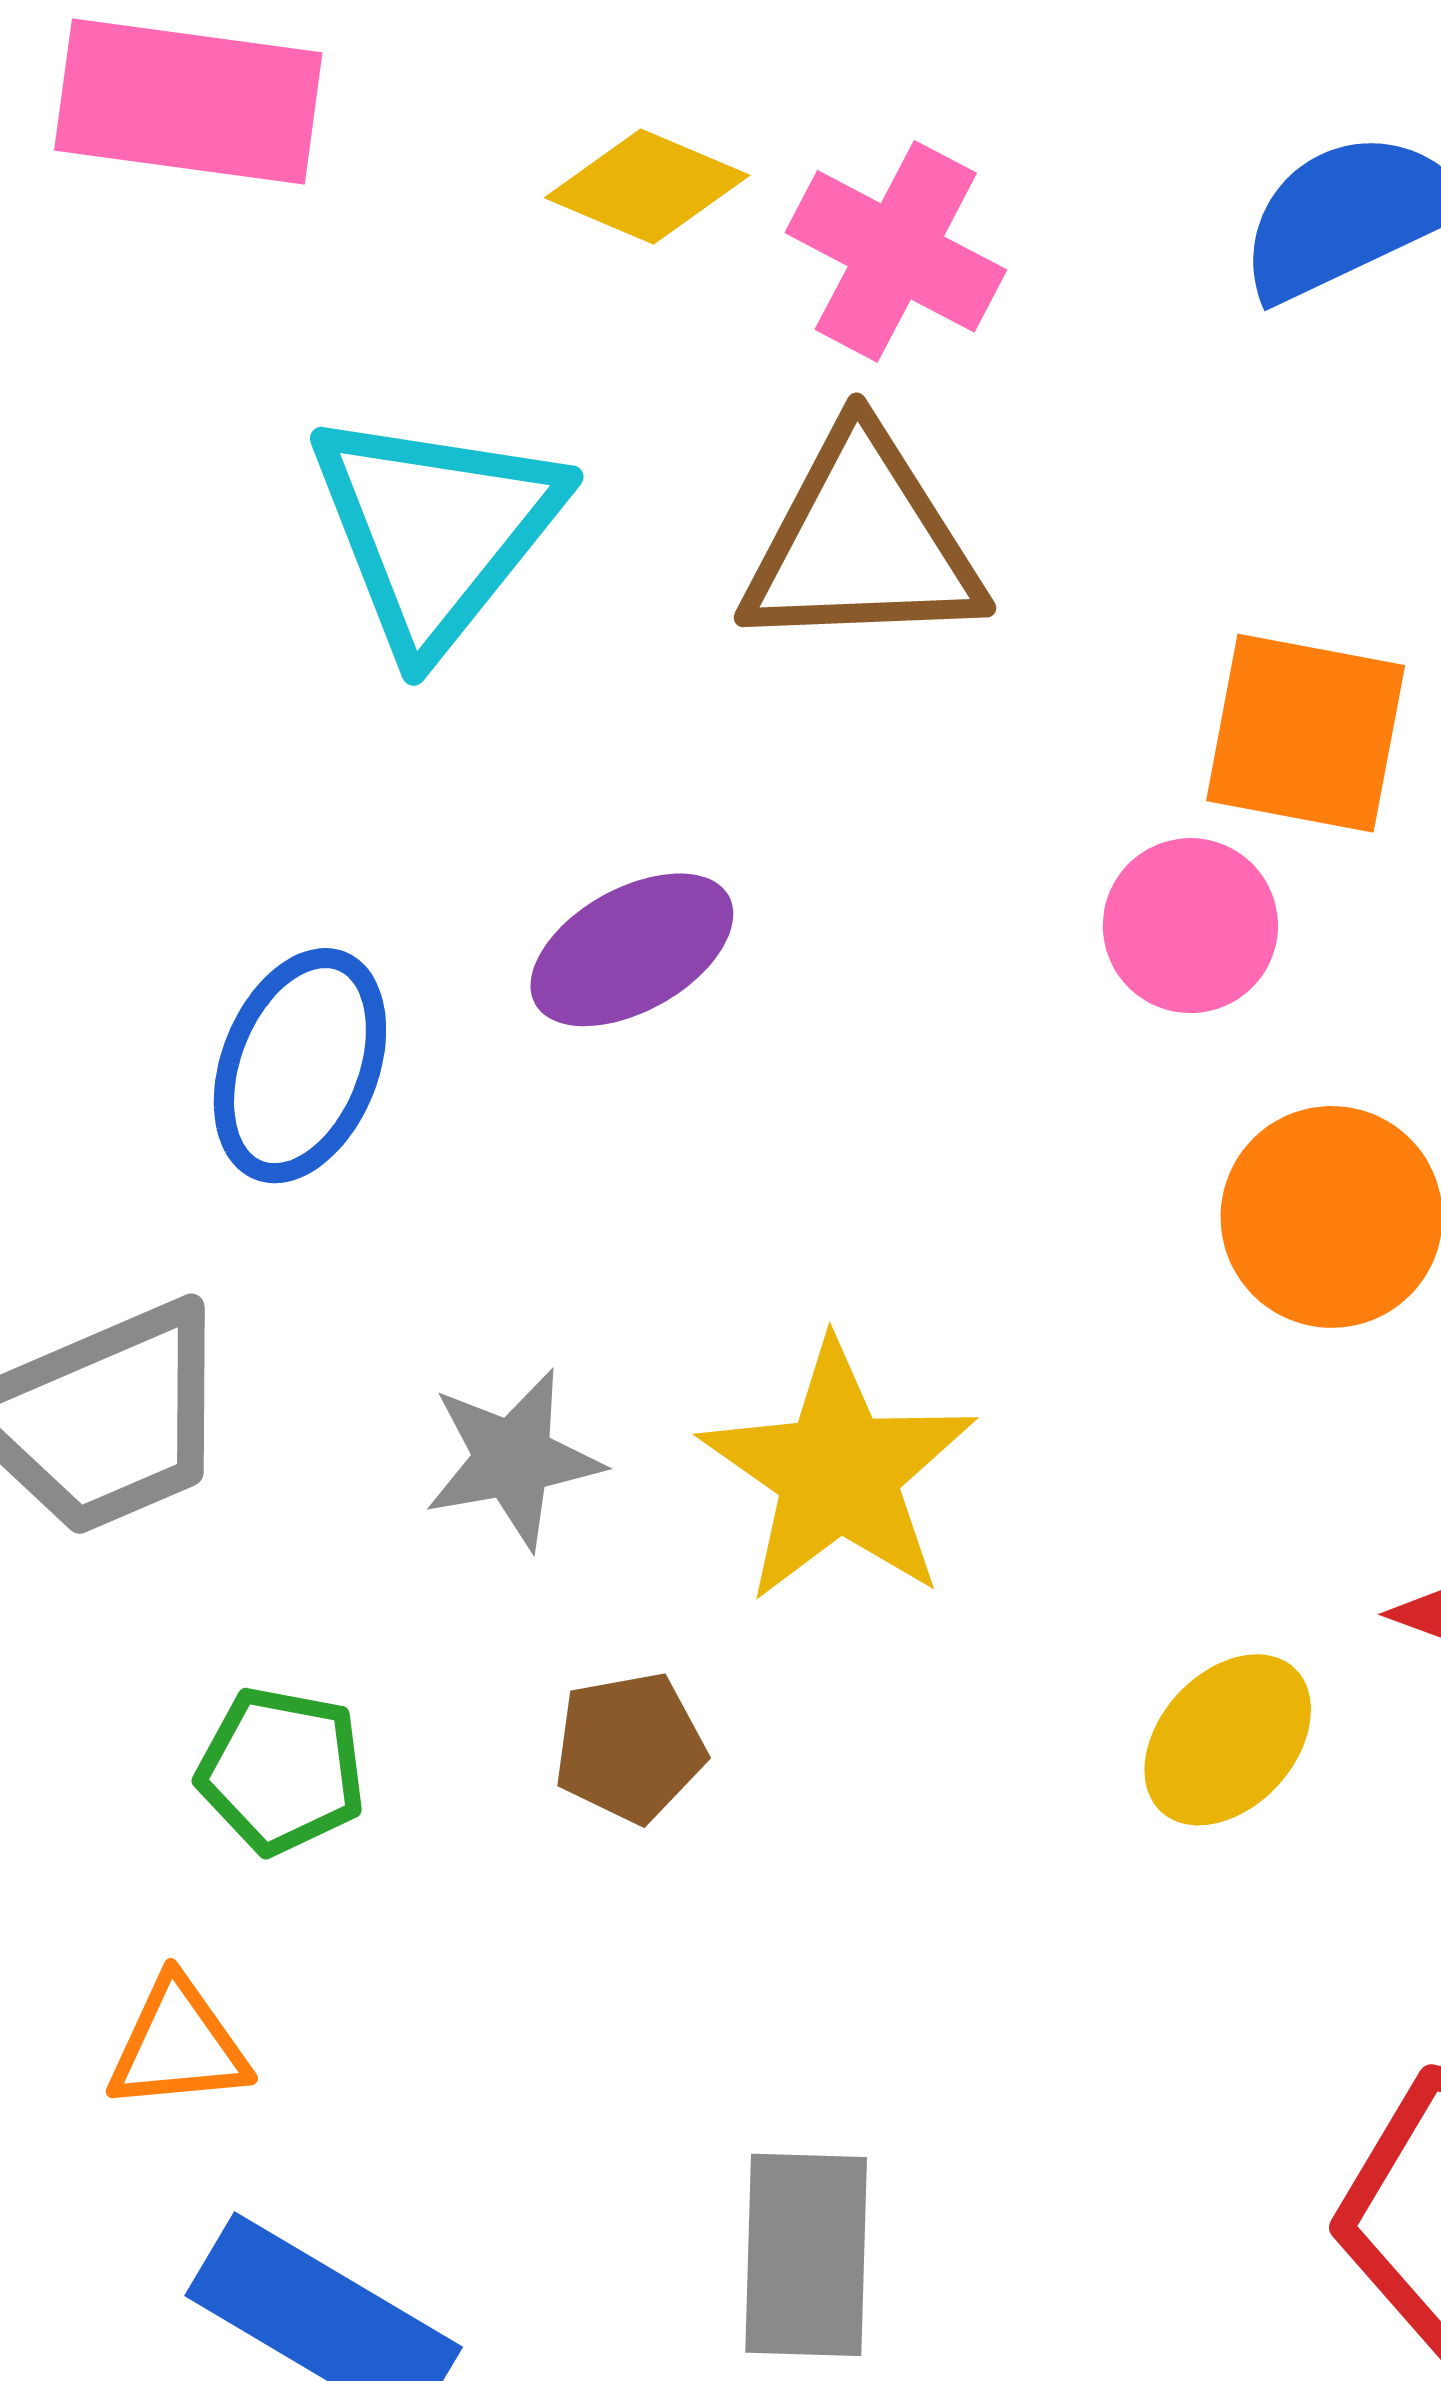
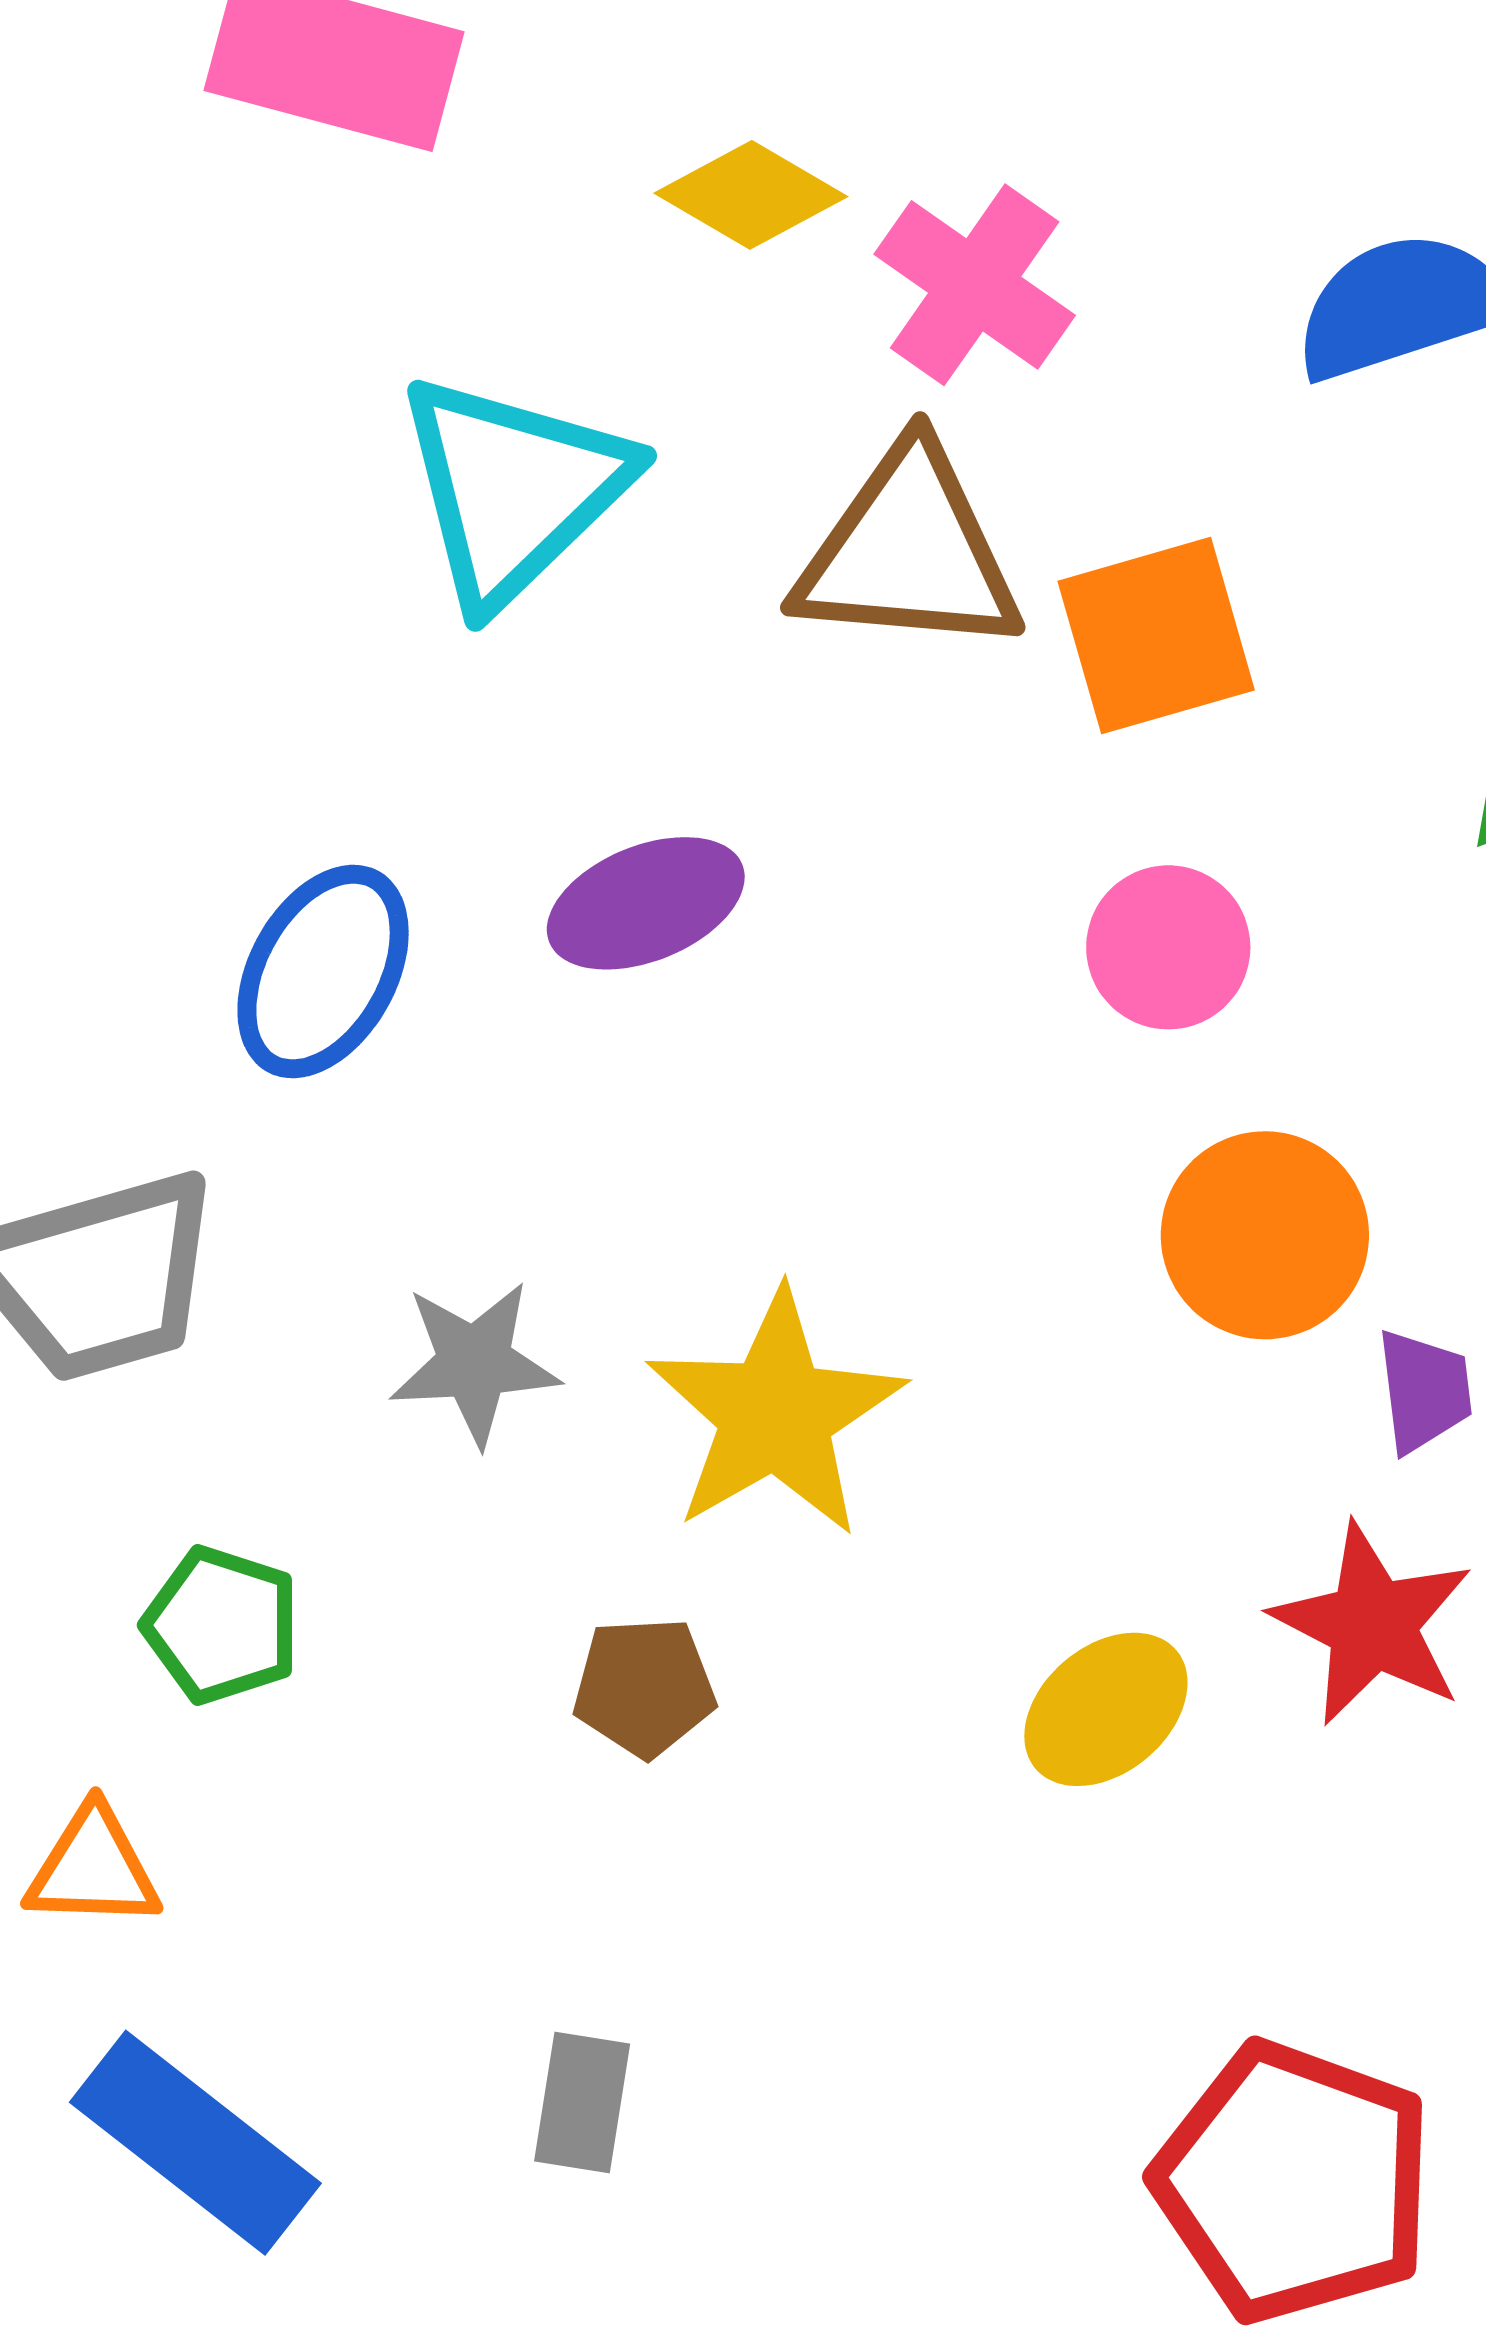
orange square: (1306, 733) -> (1156, 636), moved, turned -34
brown pentagon: (630, 1747) -> (644, 1687), moved
gray rectangle: (806, 2255) -> (582, 2103), moved, size x0.7

